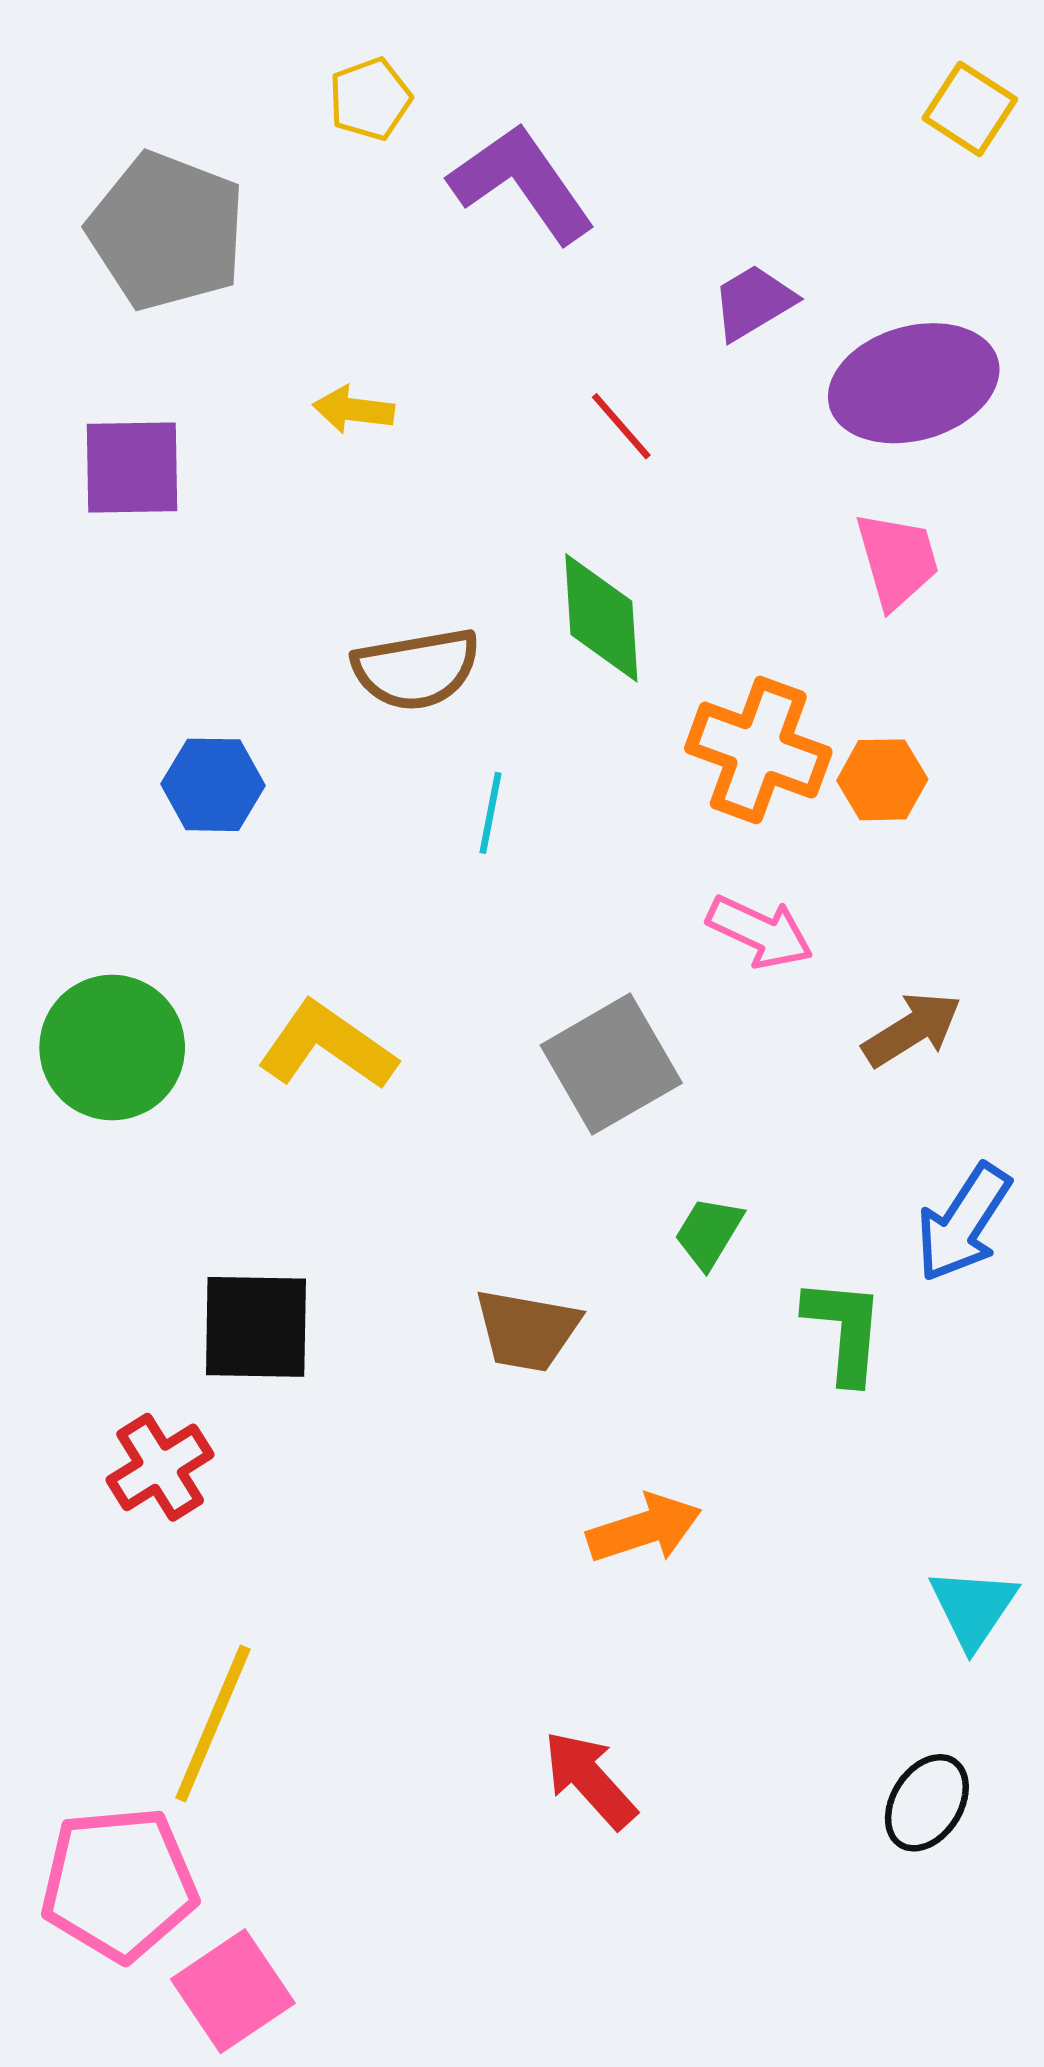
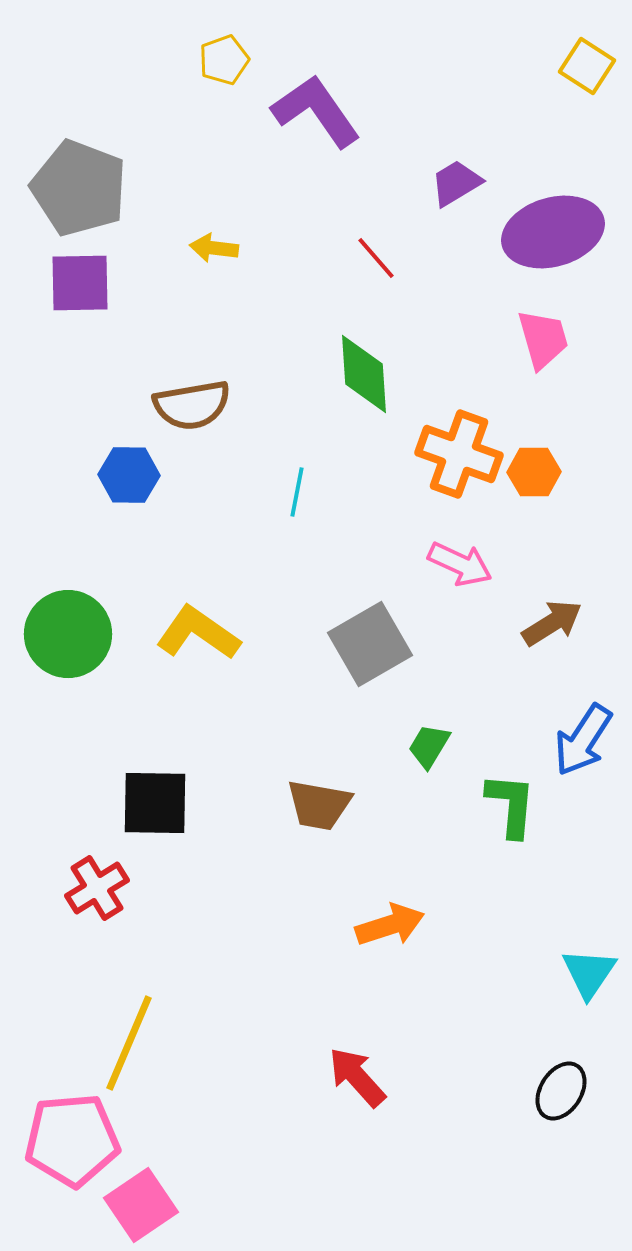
gray pentagon: (167, 231) -> (79, 188), moved
brown semicircle: (416, 669) -> (192, 405), moved

